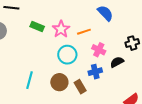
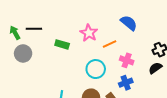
pink star: (61, 29) -> (89, 33), moved
black semicircle: (117, 62) -> (155, 68), moved

